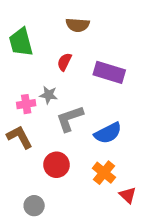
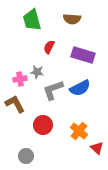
brown semicircle: (78, 25) -> (72, 19), moved
green trapezoid: (21, 42) -> (32, 20), moved
blue semicircle: (108, 133) -> (80, 88), moved

